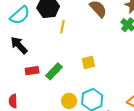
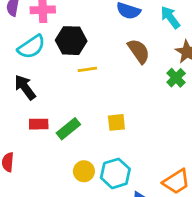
yellow line: (63, 27) -> (87, 69), turned 64

